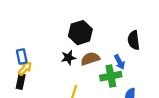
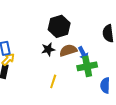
blue arrow: (120, 62) -> (83, 53), moved

